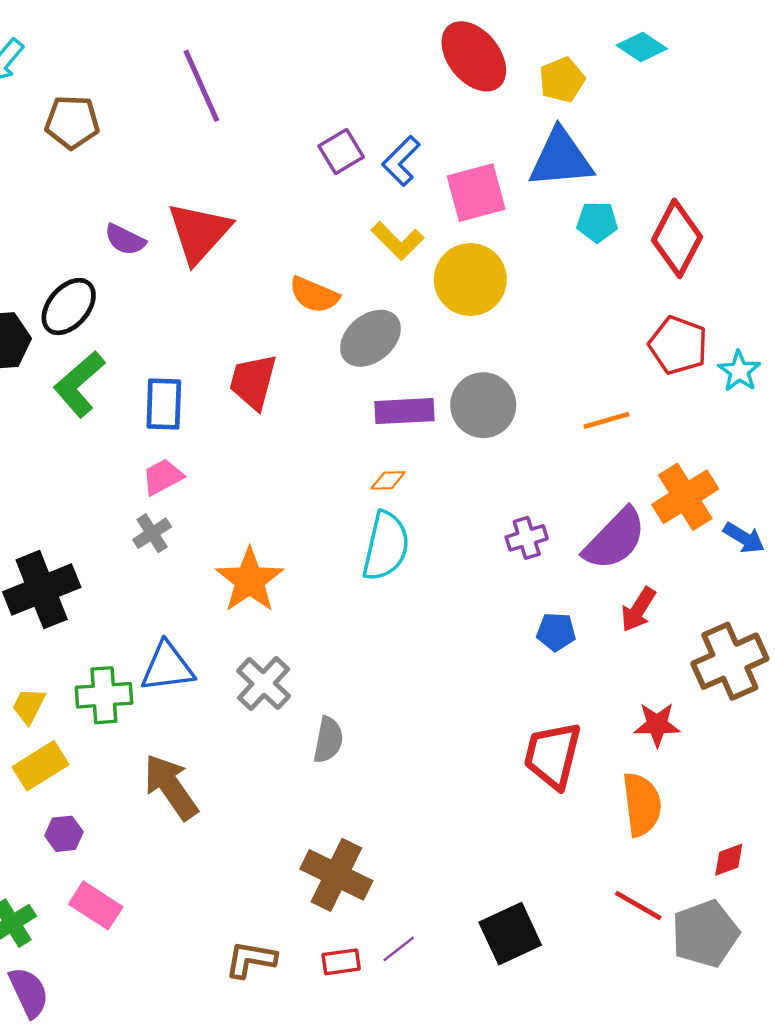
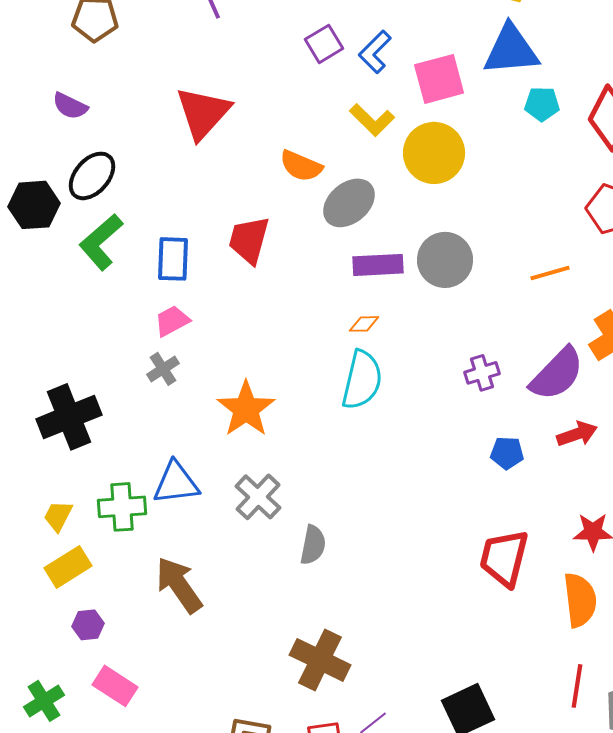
purple semicircle: (125, 240) -> (70, 106), moved
red arrow: (638, 610) -> (577, 434), turned -141
red line: (638, 905) -> (577, 686), turned 69

